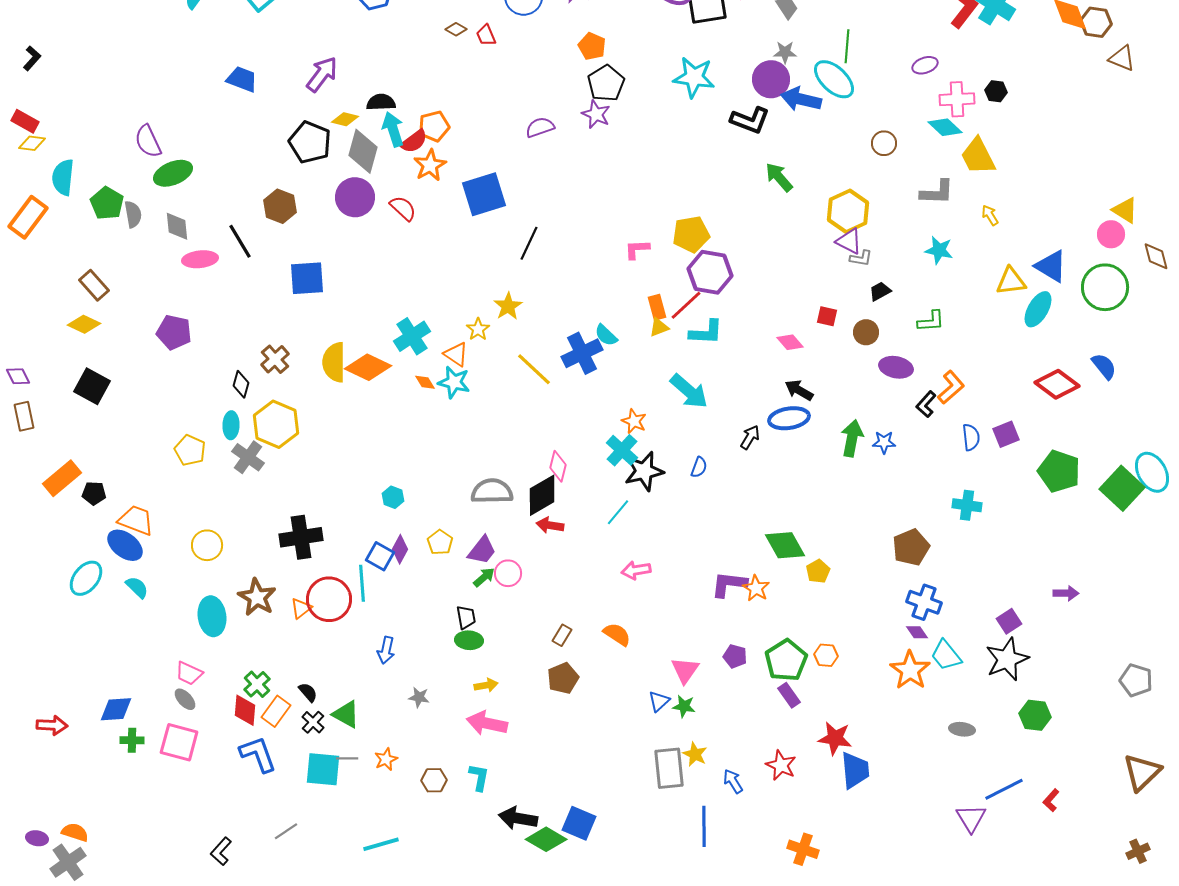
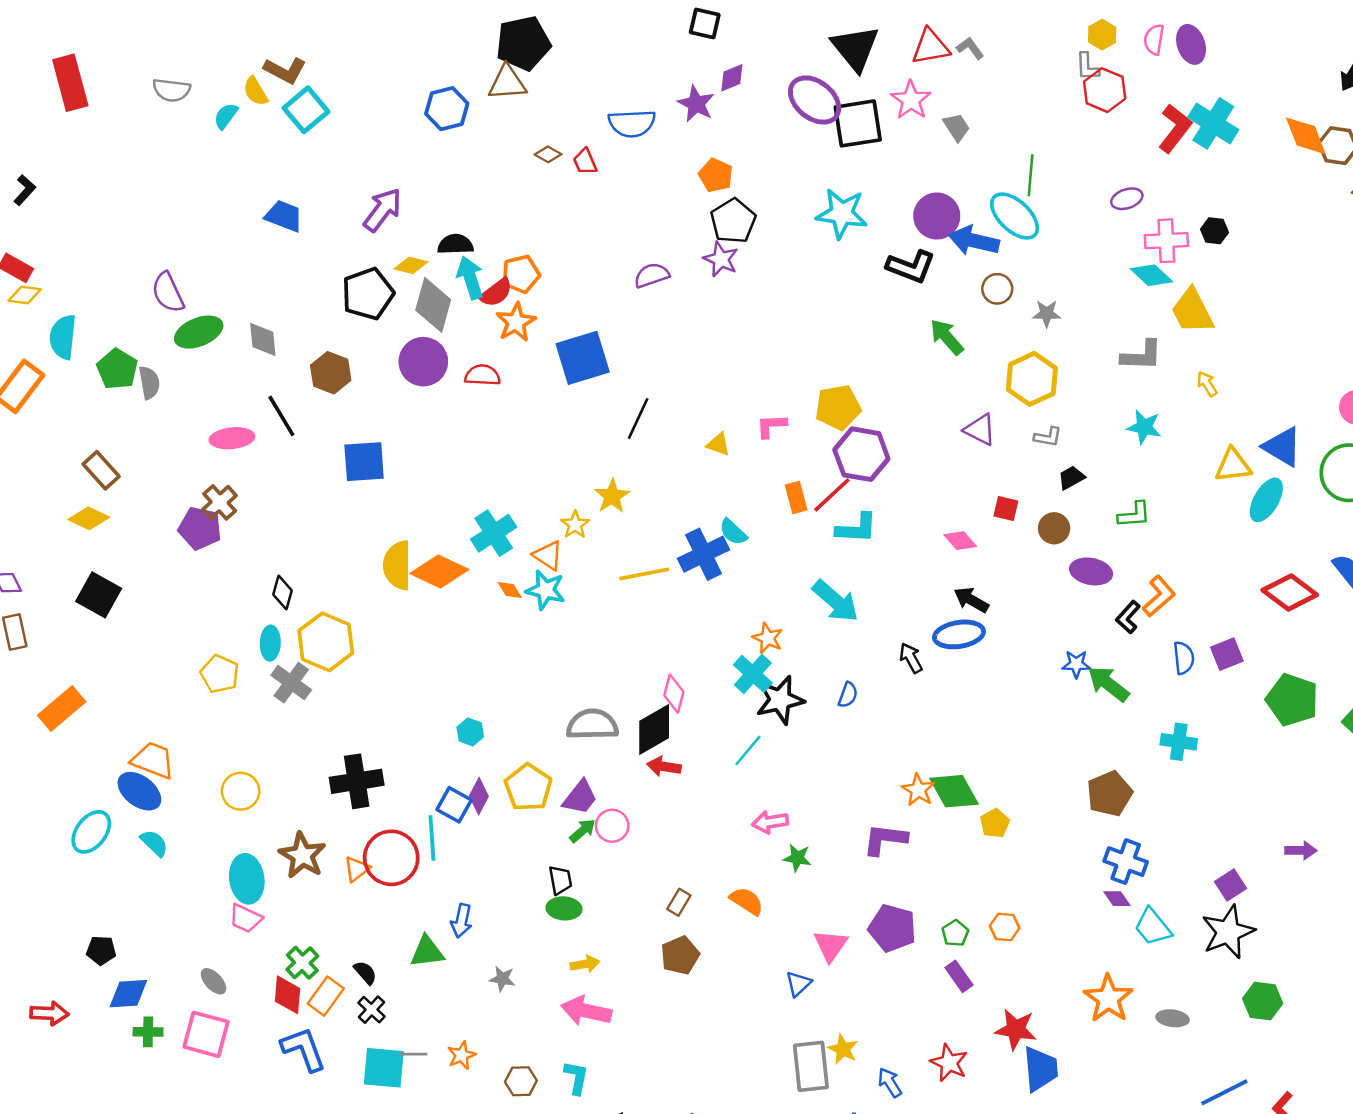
gray star: (785, 52) -> (1047, 314), moved
black pentagon: (310, 142) -> (368, 294), turned 30
brown circle: (884, 143) -> (997, 289), moved
red semicircle: (403, 208) -> (483, 375), turned -40
gray diamond: (177, 226) -> (263, 339), moved
purple triangle: (849, 241) -> (980, 430), moved
yellow triangle: (659, 327) -> (718, 444), moved, turned 40
brown cross: (275, 359) -> (220, 502), moved
yellow line: (534, 369) -> (644, 574), turned -54
black arrow: (750, 437) -> (911, 658), turned -60
green arrow: (852, 438) -> (1108, 684), moved, turned -63
black pentagon: (94, 493) -> (101, 950), moved
yellow pentagon: (440, 542) -> (528, 787), size x1.5
orange star: (756, 588) -> (918, 790), moved
purple pentagon: (735, 656) -> (892, 928), size x1.6
green pentagon: (786, 660) -> (955, 933), size x0.5
orange star: (910, 670) -> (1108, 999), moved
pink trapezoid: (189, 673) -> (246, 918), moved
green star: (684, 706) -> (797, 858), moved
green triangle: (346, 714) -> (427, 952), moved, turned -36

